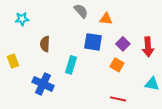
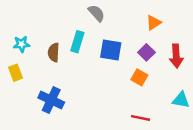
cyan star: (22, 19) -> (21, 44), moved
orange triangle: (106, 19) -> (154, 23), moved, turned -40
cyan rectangle: (71, 65) -> (77, 42), moved

